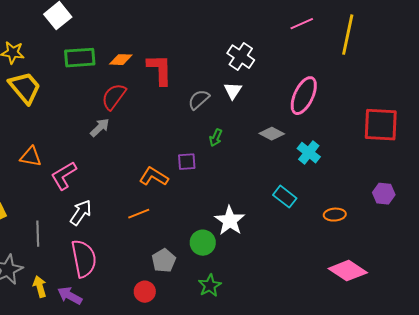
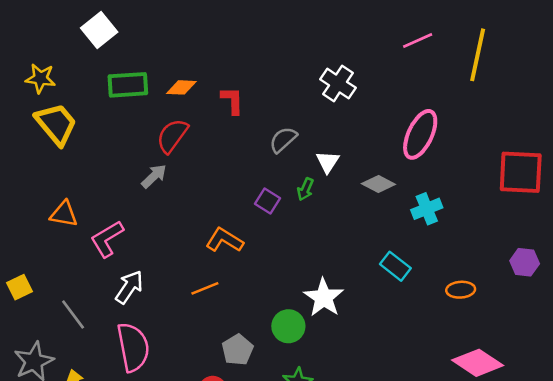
red L-shape: (160, 70) -> (232, 100), size x0.7
white triangle: (233, 91) -> (328, 162), moved
cyan cross: (309, 153) -> (427, 209), turned 30
purple square: (187, 162) -> (268, 201), moved, turned 36
gray line: (38, 234) -> (73, 315), turned -35

